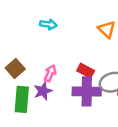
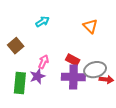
cyan arrow: (48, 24) -> (42, 22), turned -40
brown square: (15, 69) -> (16, 46), moved

